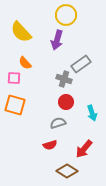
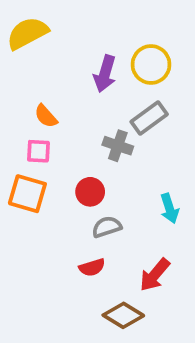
yellow circle: (66, 15) -> (151, 65), moved
yellow semicircle: (21, 32) -> (27, 33), moved, turned 105
pink square: (14, 78) -> (38, 151), moved
red circle: (66, 102) -> (90, 192), moved

